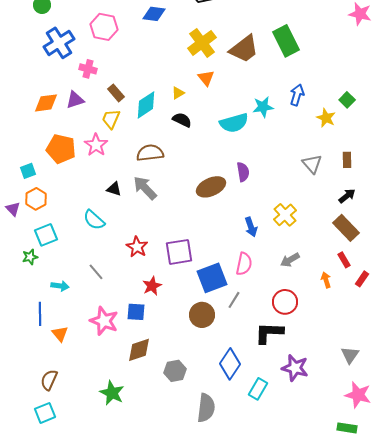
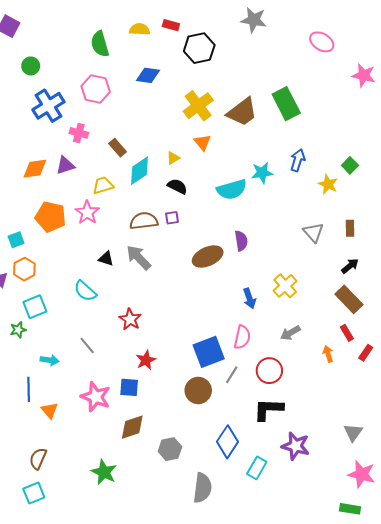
brown rectangle: (116, 93) -> (118, 148), moved
yellow trapezoid: (111, 119) -> (103, 185), turned 50
purple square: (179, 252) -> (172, 218), moved, size x0.5
red circle: (285, 302) -> (269, 371), moved

